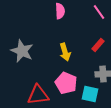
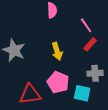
pink line: (99, 12) -> (86, 25), moved

